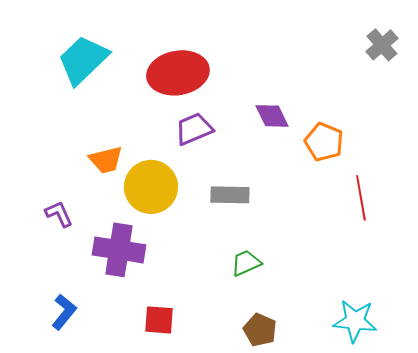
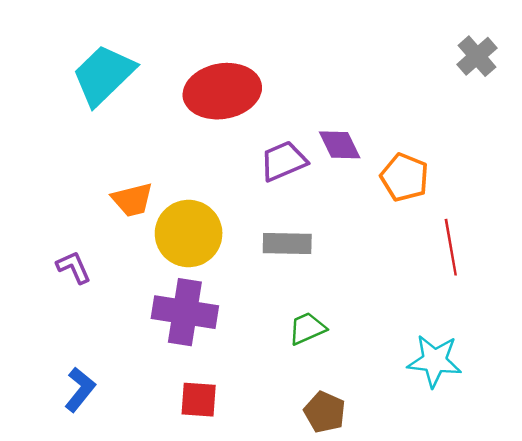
purple trapezoid: (194, 129) -> (283, 161), moved
purple cross: (119, 250) -> (185, 312), moved
cyan star: (355, 321) -> (435, 361), moved

